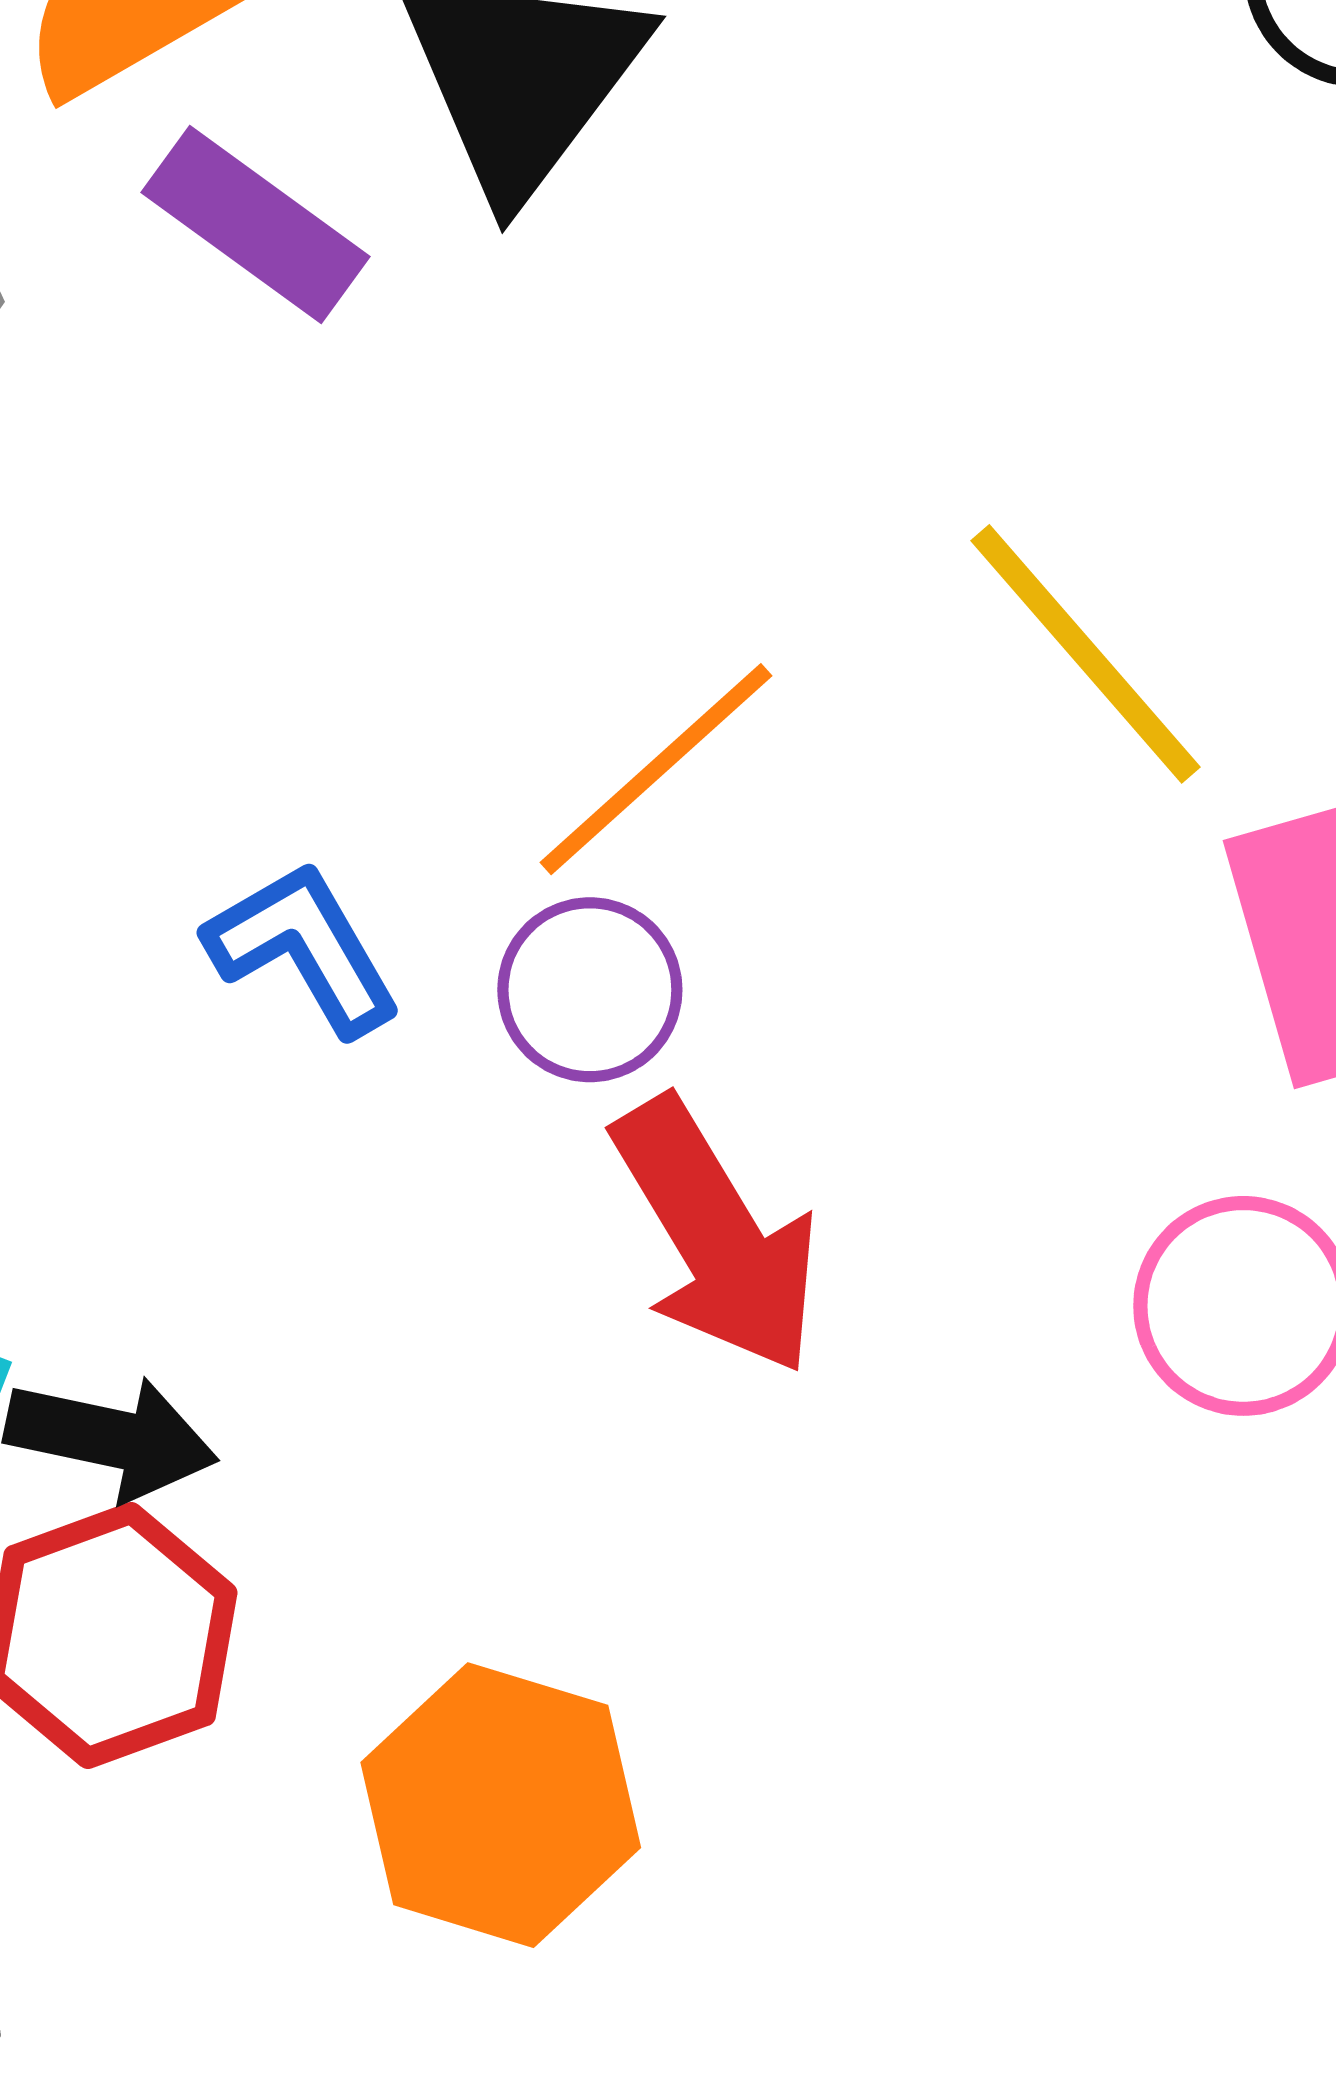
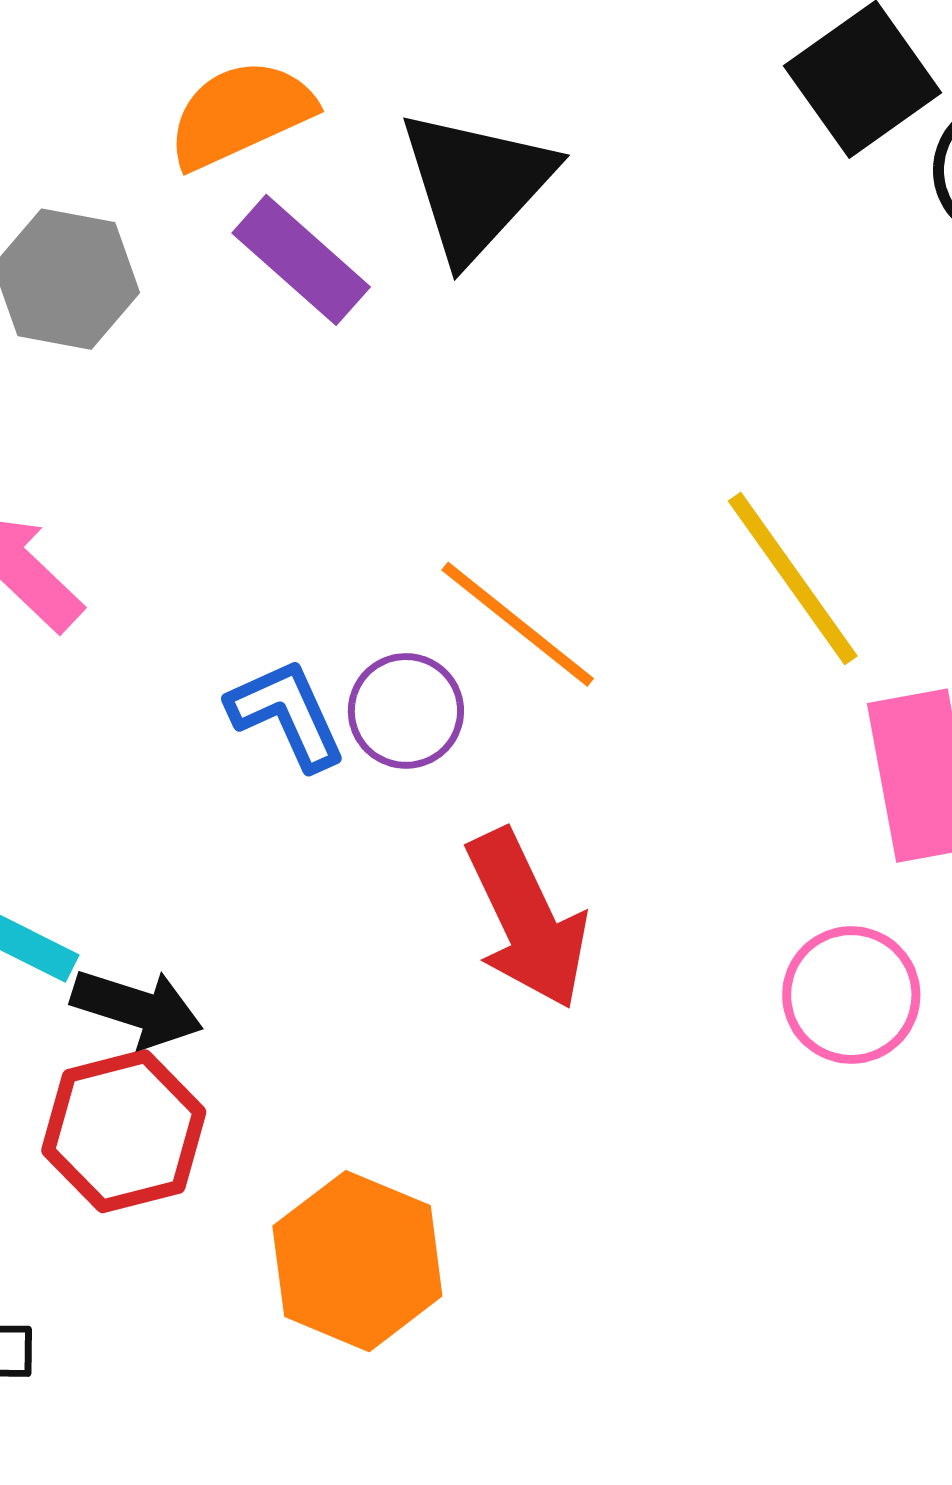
orange line: (656, 769) -> (518, 624), turned 75
purple circle: (590, 990) -> (406, 711), moved

